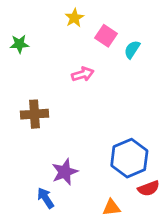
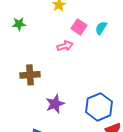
pink square: (106, 36) -> (79, 27), moved
purple star: (65, 172) -> (55, 104), moved

